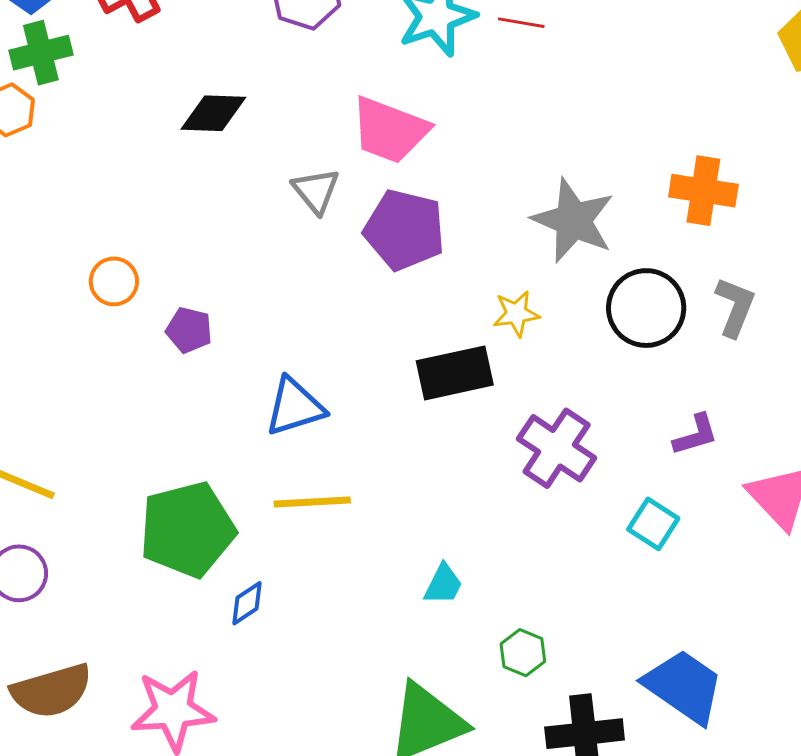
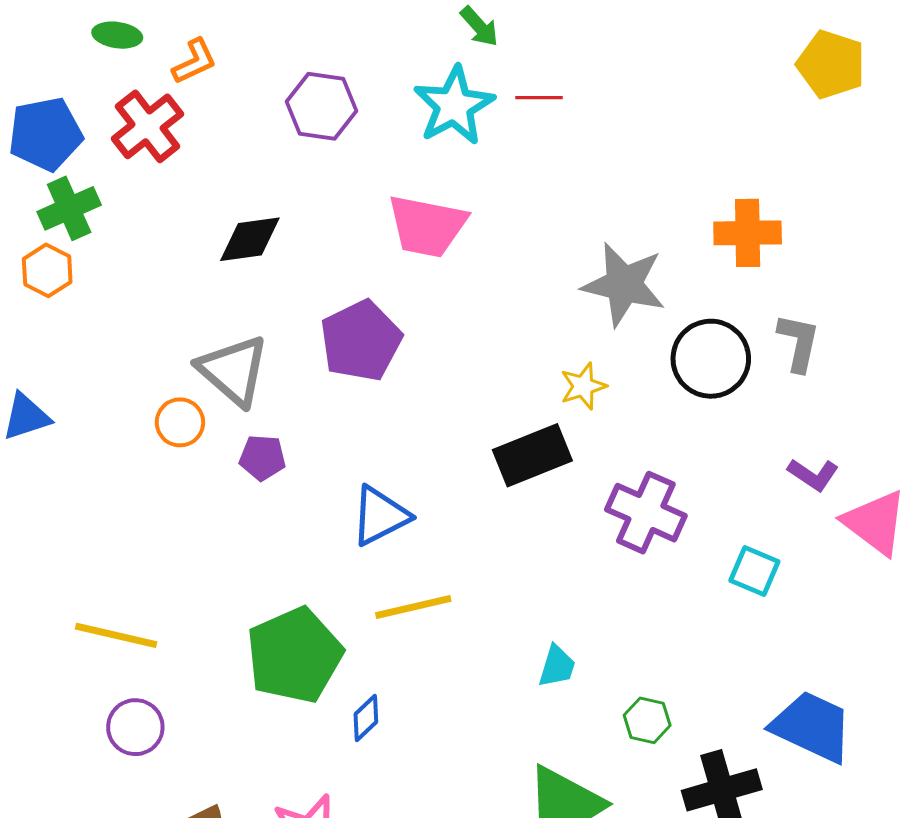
gray triangle: (316, 191) -> (233, 370), moved, size x1.5
purple pentagon: (404, 230) -> (361, 341), moved, turned -30
purple L-shape: (696, 435) -> (813, 475), moved, turned 60

